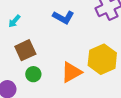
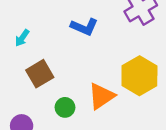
green circle: (33, 74) -> (65, 107), moved

